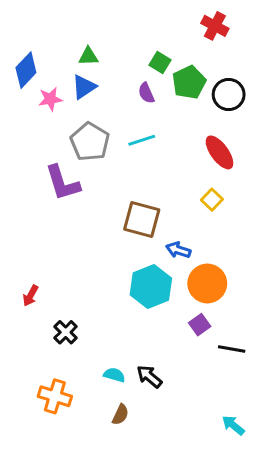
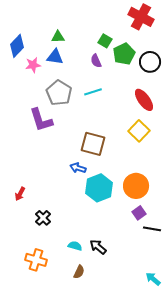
red cross: (215, 26) -> (141, 17), size x1.4
blue triangle: (84, 87) -> (55, 57), turned 42
yellow square: (212, 200) -> (139, 131), size x1.5
blue arrow: (178, 250) -> (78, 168), moved
purple square: (200, 325) -> (139, 213), moved

